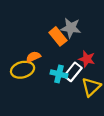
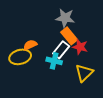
orange rectangle: (58, 36) -> (69, 36), moved
white rectangle: (73, 72) -> (61, 50), moved

